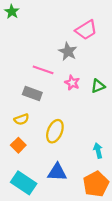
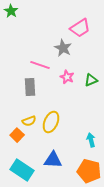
gray rectangle: (32, 93) -> (30, 87), turned 66
yellow semicircle: (22, 119) -> (29, 121), moved
orange pentagon: (96, 184) -> (89, 171), turned -30

